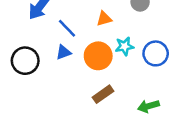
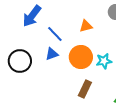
cyan star: (124, 46) -> (104, 61), moved
brown rectangle: (103, 94) -> (85, 89), turned -30

